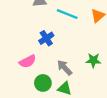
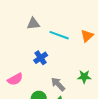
pink semicircle: (28, 61) -> (15, 79), moved

